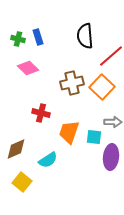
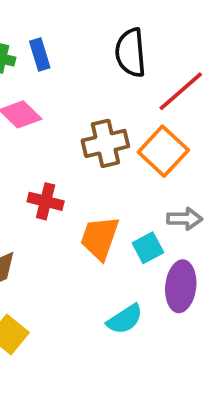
cyan square: (94, 137) -> (148, 248), turned -35
cyan semicircle: (48, 160) -> (125, 319), moved

